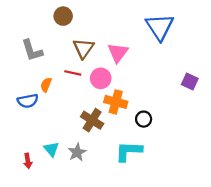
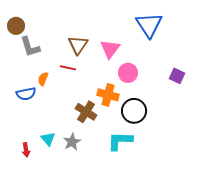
brown circle: (63, 16) -> (16, 26), moved
pink circle: (101, 78) -> (128, 73), moved
black circle: (144, 119) -> (134, 111), size x1.6

